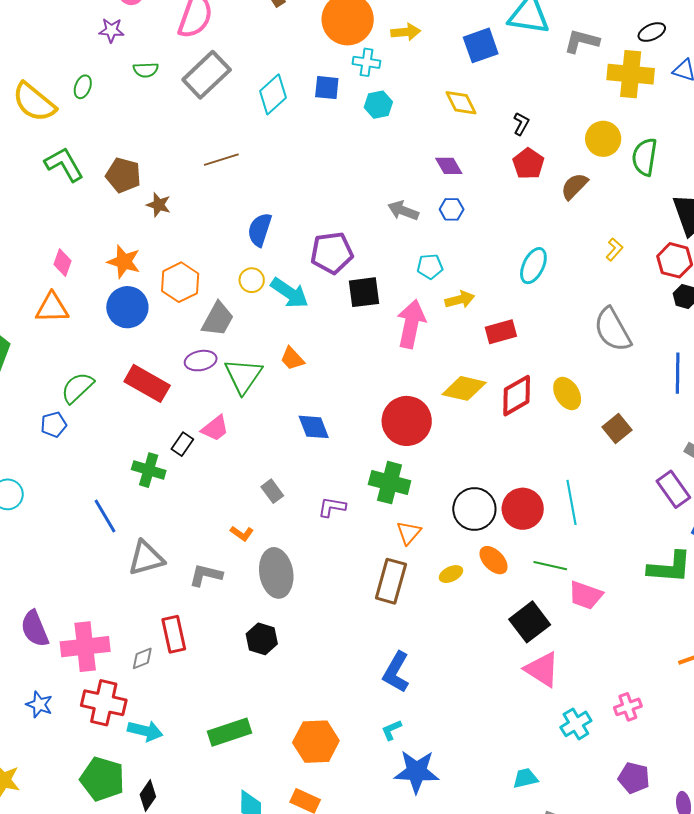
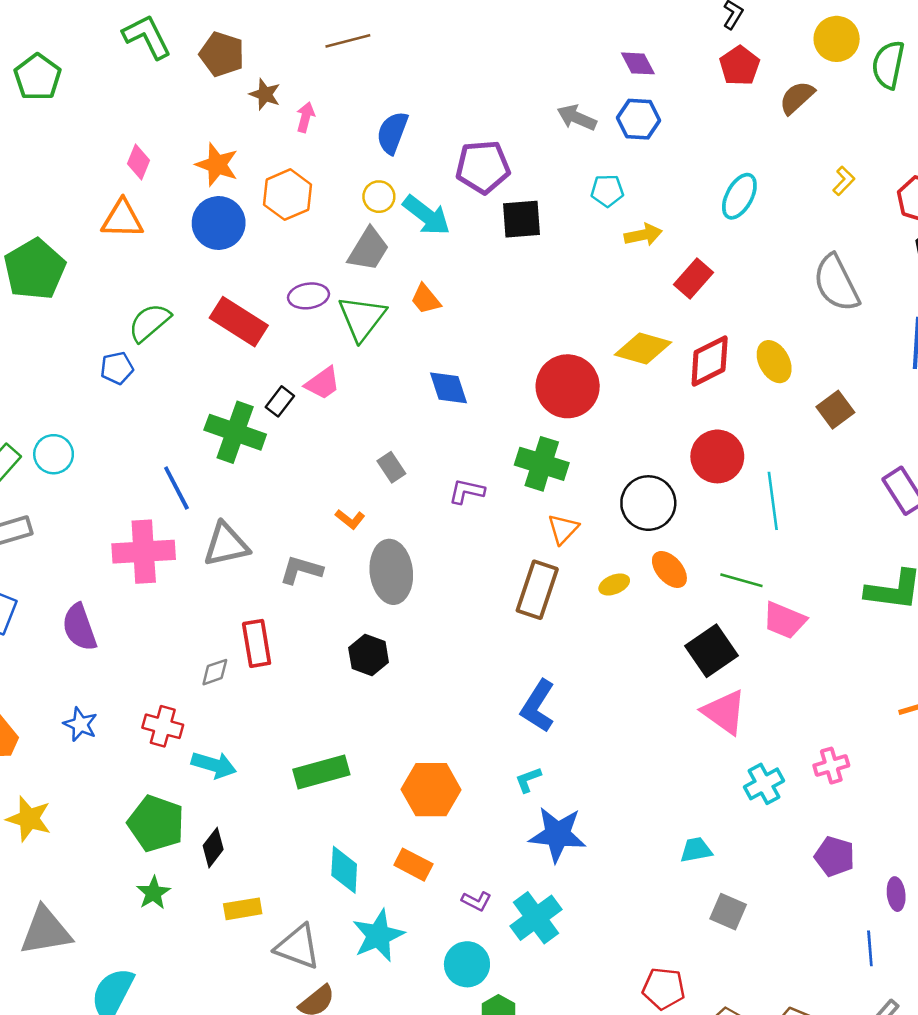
blue hexagon: (452, 209) -> (639, 119), size x1.4
gray trapezoid: (218, 319) -> (368, 249), moved
pink arrow: (411, 324) -> (305, 117), moved, size x0.5
red rectangle: (501, 332) -> (694, 279), turned -36
green cross: (149, 470) -> (235, 432), size x1.4
red circle: (523, 509) -> (717, 456), moved
pink cross: (85, 647) -> (144, 552), moved
red cross: (104, 703) -> (163, 726), size x0.7

